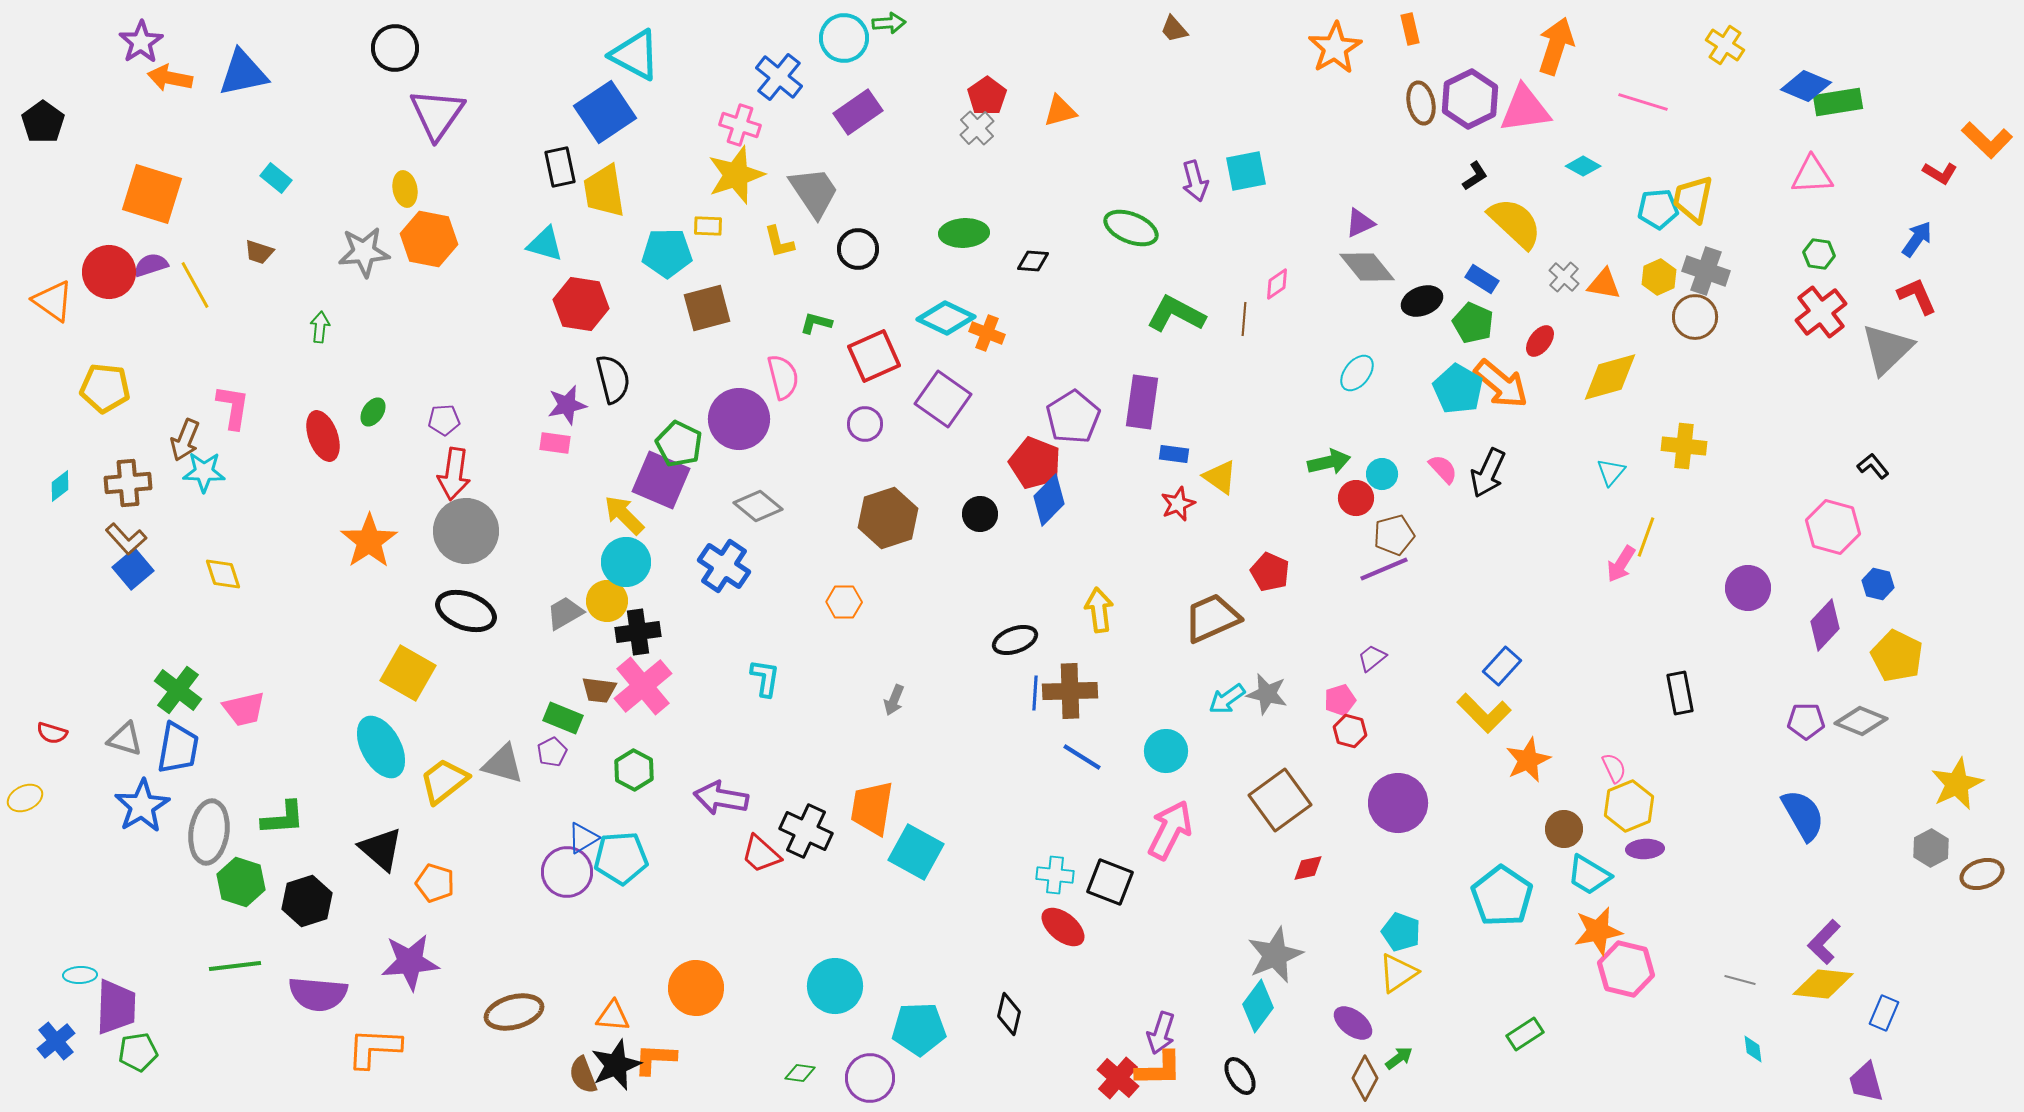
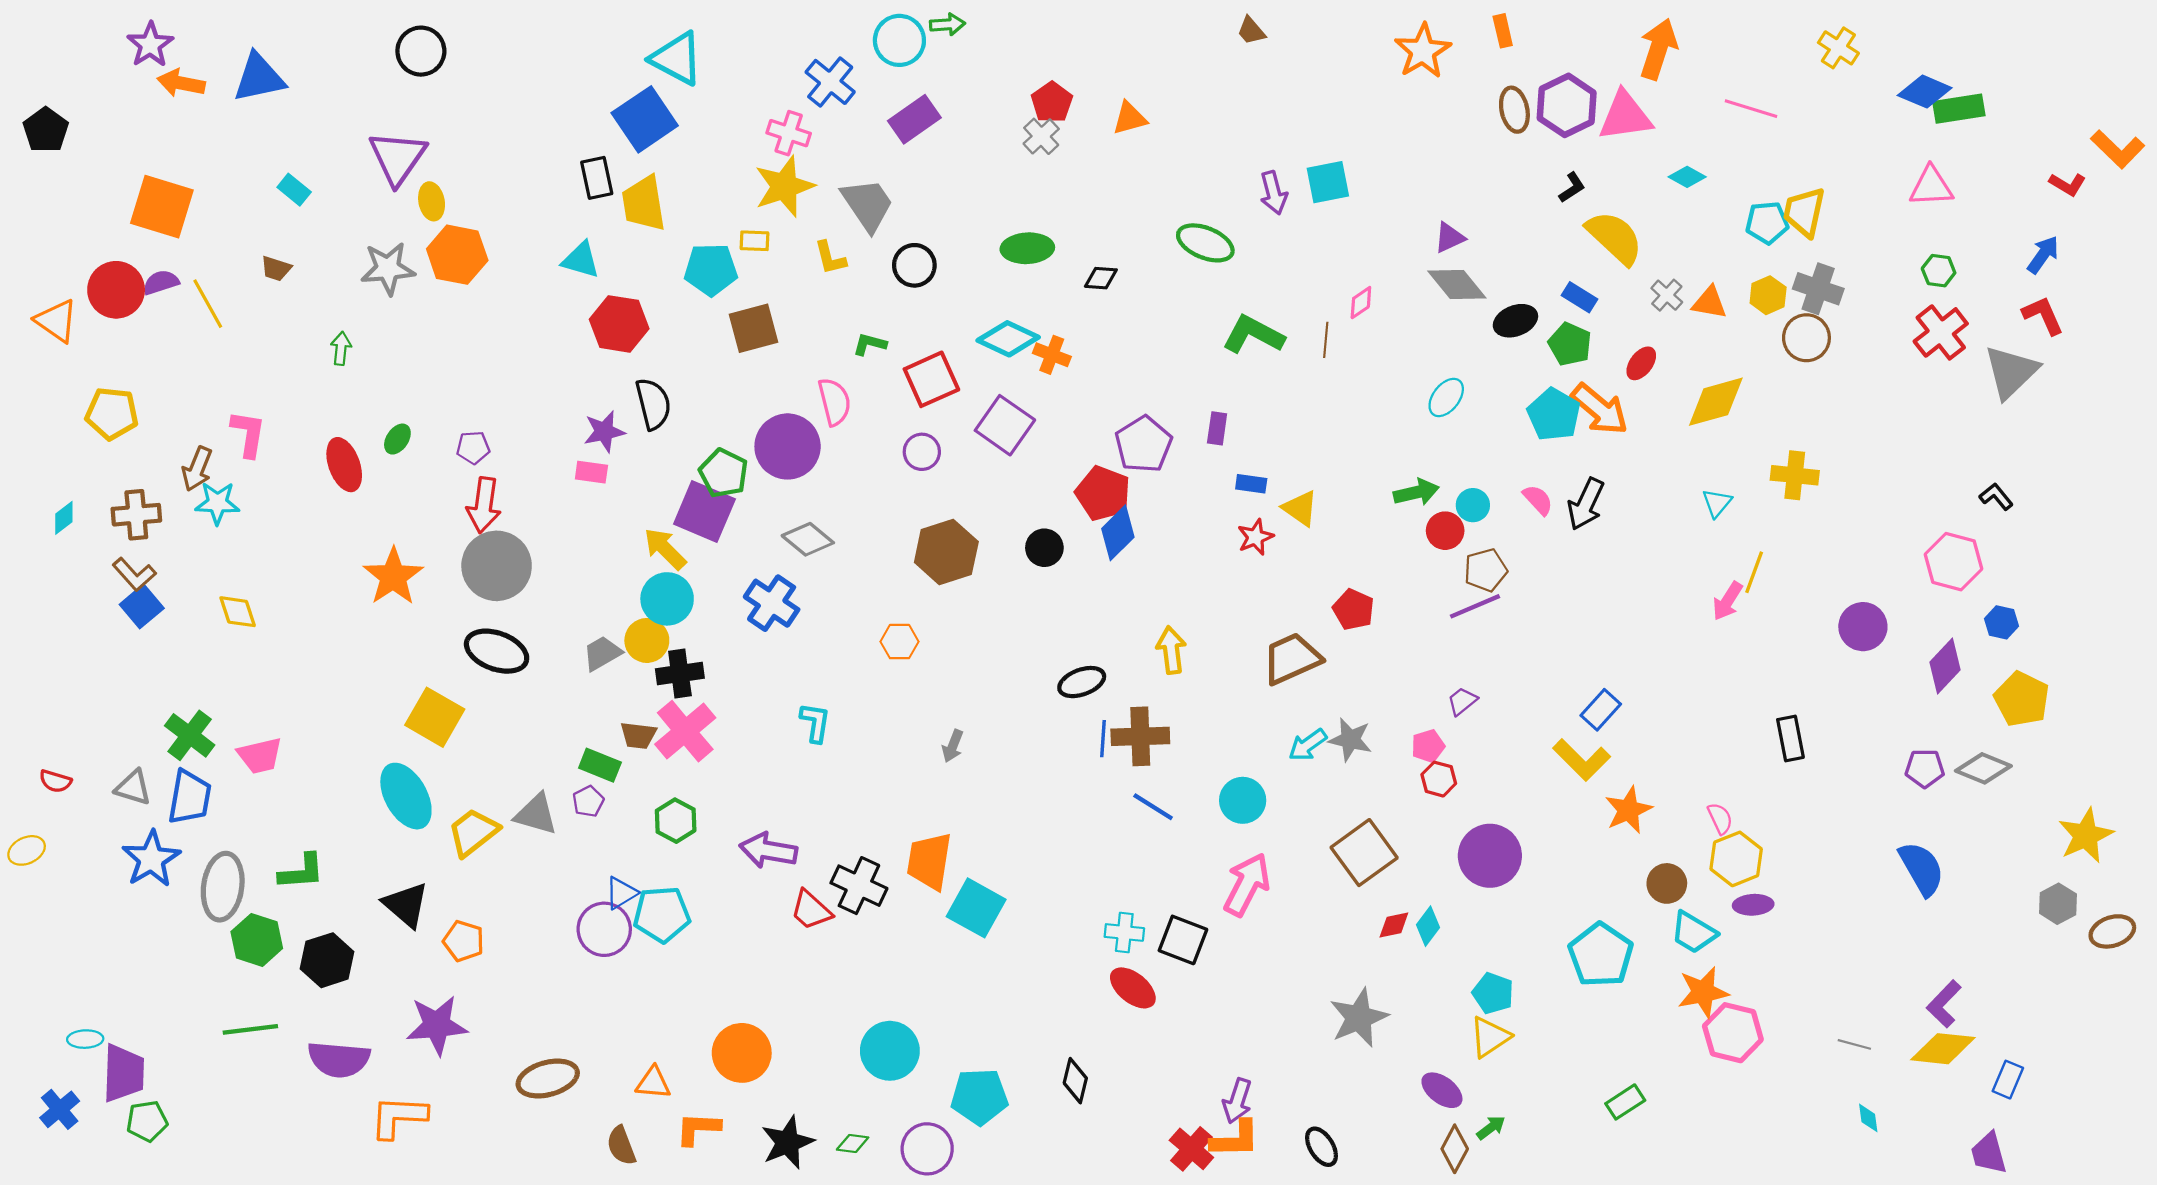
purple triangle: (437, 114) -> (397, 158), moved
purple rectangle: (1142, 402) -> (1217, 428), size x0.6
cyan diamond: (1258, 1006) -> (1428, 926), moved, size x0.7
black star: (616, 1065) -> (788, 1142), moved

